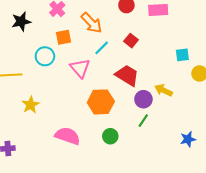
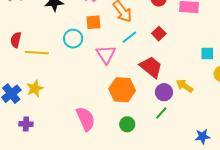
yellow star: (31, 105) -> (35, 89), moved
pink semicircle: (67, 136) -> (86, 119), turned 40

